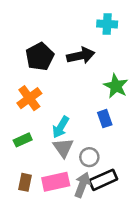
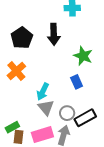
black arrow: (81, 56) -> (54, 34), turned 105
green rectangle: (23, 140) -> (12, 127), moved
black rectangle: (103, 180) -> (85, 118), moved

